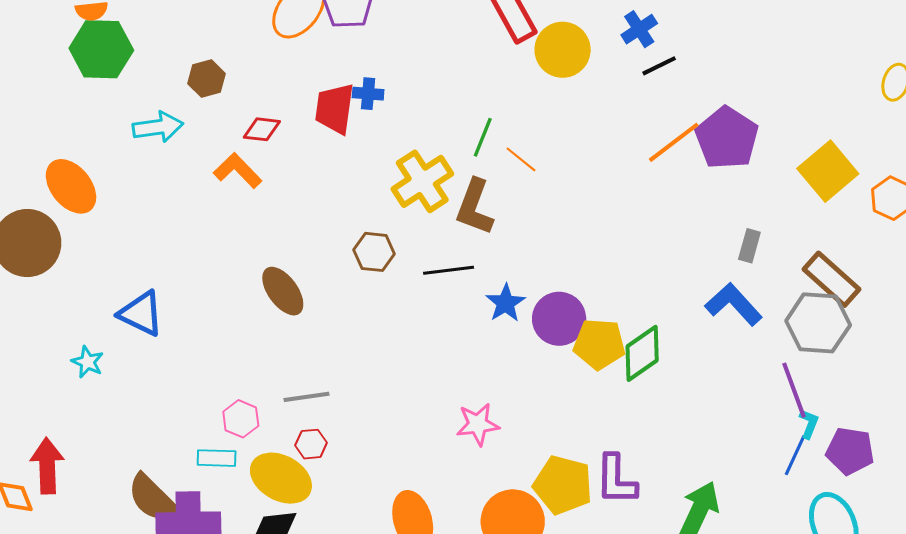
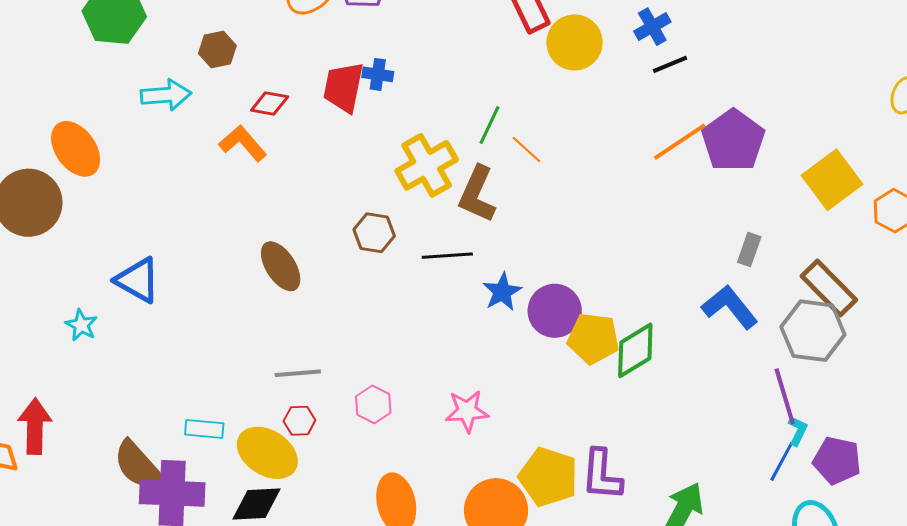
pink hexagon: (241, 419) -> (373, 404), moved

